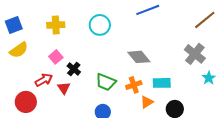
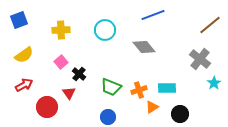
blue square: (14, 25) -> (19, 20), moved
gray diamond: (139, 57) -> (144, 47), moved
red arrow: (44, 80) -> (24, 85), moved
red circle: (26, 102) -> (47, 107), moved

